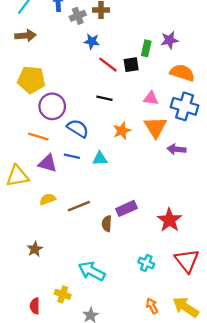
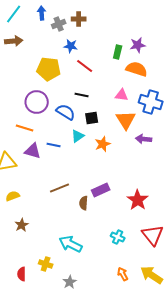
black square: (131, 65) -> (92, 118), moved
orange semicircle: (182, 73) -> (137, 69), moved
yellow pentagon: (31, 80) -> (49, 69), moved
blue semicircle: (78, 128) -> (66, 112), moved
orange star: (122, 131) -> (103, 144), moved
cyan triangle: (100, 159) -> (78, 136), moved, turned -32
yellow semicircle: (48, 199) -> (13, 196), moved

